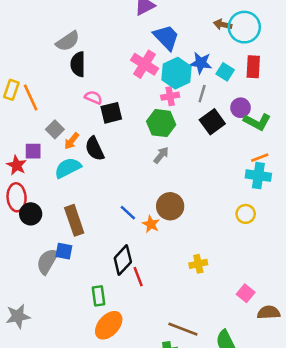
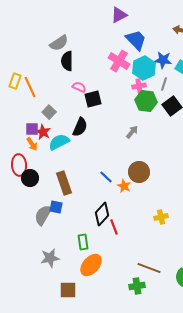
green hexagon: (161, 123) -> (146, 101), moved
orange arrow: (72, 141) -> (32, 144), moved, turned -72
black semicircle: (95, 149) -> (80, 127), turned -132
red star: (17, 165) -> (43, 132), moved
gray star: (18, 316) -> (50, 258), moved

